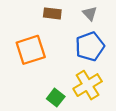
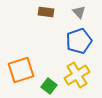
orange square: (31, 50) -> (21, 70), moved

